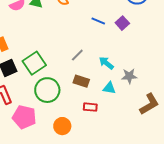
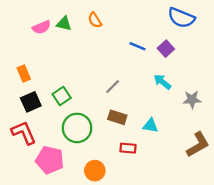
green square: (34, 63) -> (62, 96), size x0.7
cyan arrow: (106, 63) -> (162, 82), moved
gray star: (129, 76) -> (192, 100), moved

